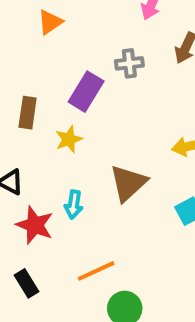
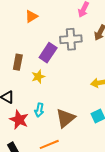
gray cross: (129, 63) -> (71, 39), size x1.5
brown triangle: (128, 183) -> (65, 118), moved

